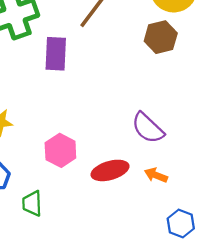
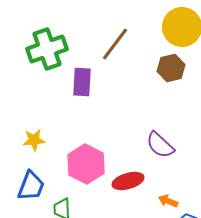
pink hexagon: (60, 150) -> (86, 164), size x1.4
orange arrow: (156, 175) -> (168, 201), moved

